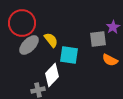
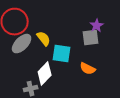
purple star: (113, 27) -> (97, 26), moved
orange semicircle: (110, 60) -> (88, 69), moved

